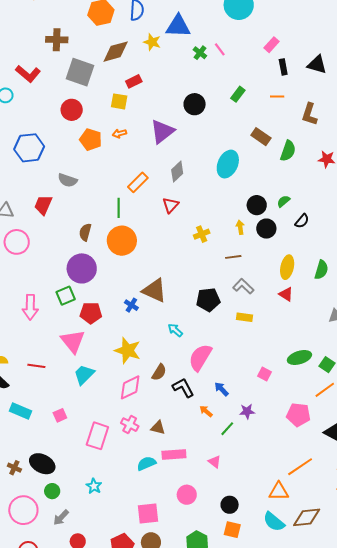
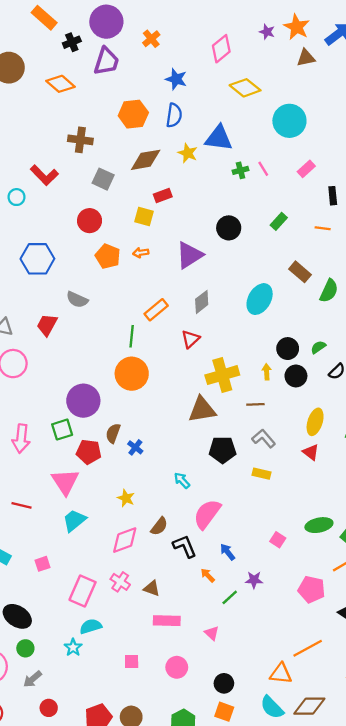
pink rectangle: (272, 45) -> (306, 169), moved
green cross: (200, 53) -> (240, 170), turned 32
gray square: (80, 72) -> (103, 179), size x0.7
brown semicircle: (85, 232) -> (113, 433), moved
yellow cross: (202, 234) -> (222, 375), size x1.8
brown triangle: (154, 290) -> (202, 410), moved, turned -40
yellow star: (128, 350) -> (126, 498), size x0.6
cyan semicircle: (146, 463) -> (91, 626), moved
pink square: (148, 513) -> (132, 661), moved, size x0.6

